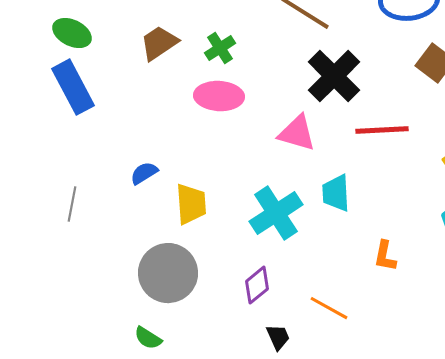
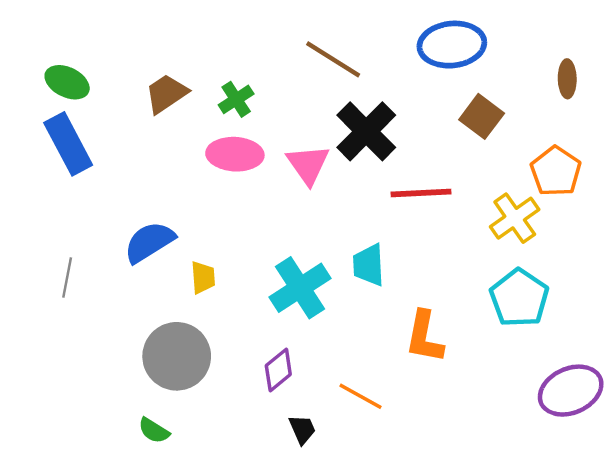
pink triangle: (297, 133) -> (308, 164), moved, turned 39
blue semicircle: (144, 173) -> (149, 242), size x1.6
yellow trapezoid: (191, 204) -> (203, 277), size x0.7
orange L-shape: (385, 256) -> (424, 337), size x1.5

